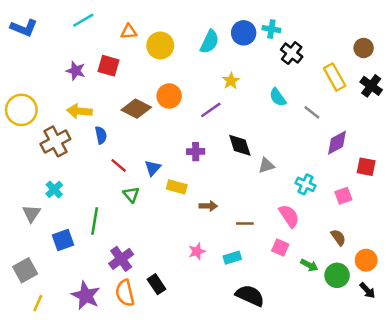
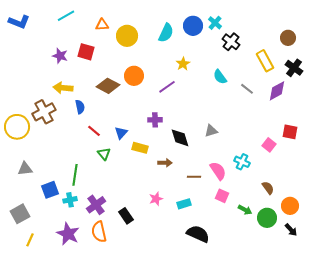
cyan cross: (271, 29) -> (215, 23), turned 32
yellow circle: (21, 110) -> (17, 127), moved
purple diamond: (337, 143) -> (277, 91), moved
black diamond: (240, 145) -> (180, 138), moved
cyan cross: (306, 184) -> (242, 162), moved
cyan cross: (54, 189) -> (70, 200), moved, turned 32
pink square: (343, 196) -> (269, 145), moved, turned -32
gray triangle: (31, 213) -> (25, 169), turned 49
pink semicircle: (289, 216) -> (218, 171), moved
black rectangle: (156, 284) -> (126, 216), moved

